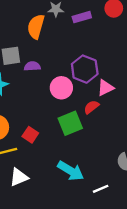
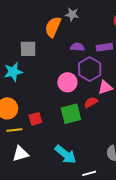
purple rectangle: (82, 17) -> (104, 47), moved
purple semicircle: (32, 66) -> (77, 47), moved
red square: (30, 135) -> (35, 119), turned 32

